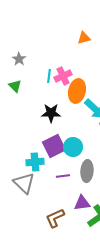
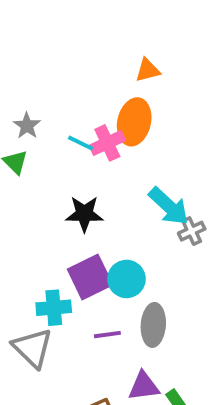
gray star: (19, 59) -> (27, 126), moved
cyan line: (49, 76) -> (81, 143), turned -72
orange ellipse: (77, 91) -> (134, 122), moved

